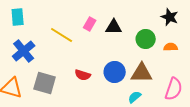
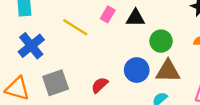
green circle: (146, 39) -> (161, 41), moved
red semicircle: (83, 75) -> (100, 85), moved, turned 119
gray square: (45, 83) -> (56, 83), turned -35

